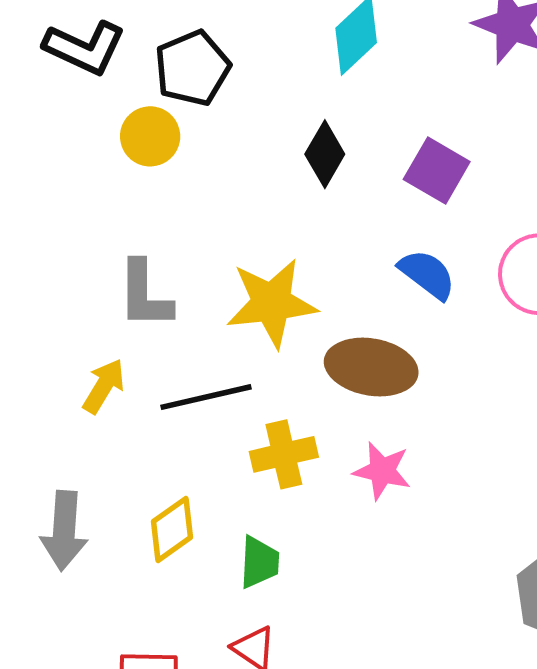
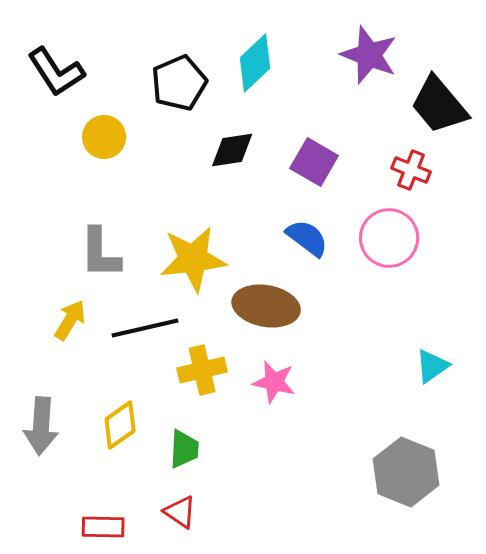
black L-shape: (85, 48) -> (56, 72), turned 32
black pentagon: (192, 68) -> (179, 83), moved
black diamond: (325, 154) -> (232, 150), turned 51

